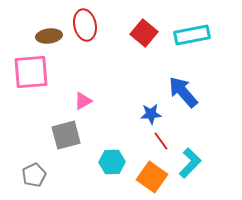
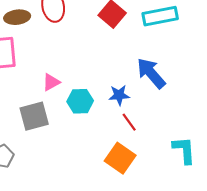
cyan hexagon: (112, 162) -> (80, 101), moved
cyan L-shape: (190, 163) -> (184, 150), moved, turned -48

